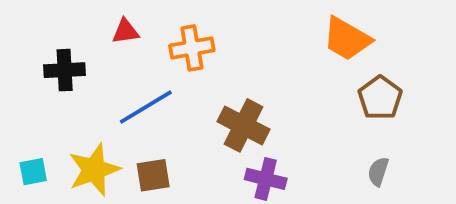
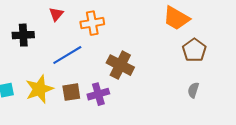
red triangle: (125, 31) -> (56, 14), turned -42
purple cross: (266, 179) -> (98, 94), moved, turned -30

